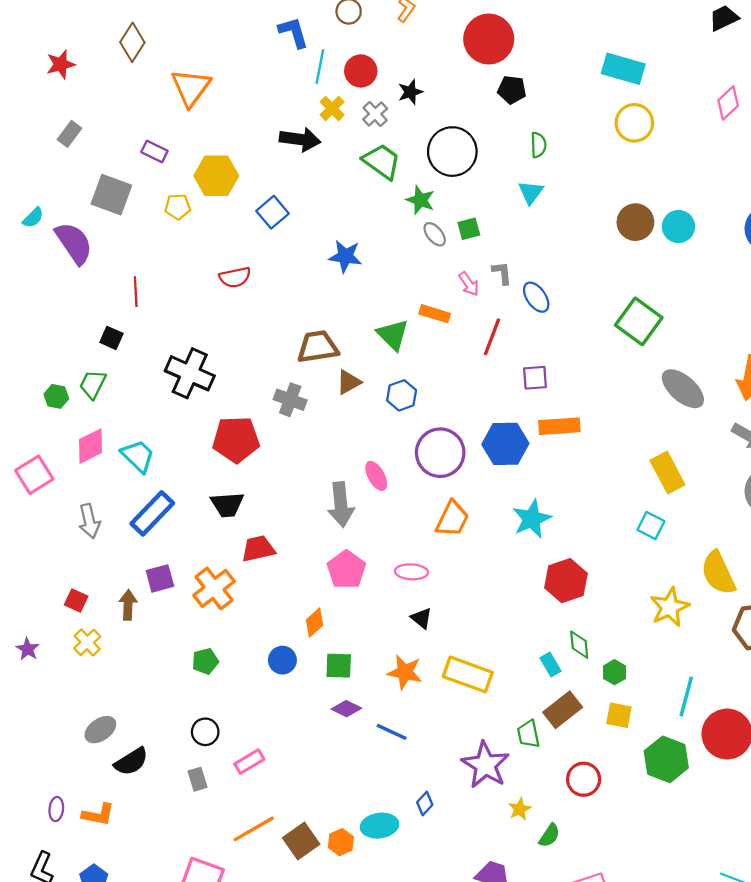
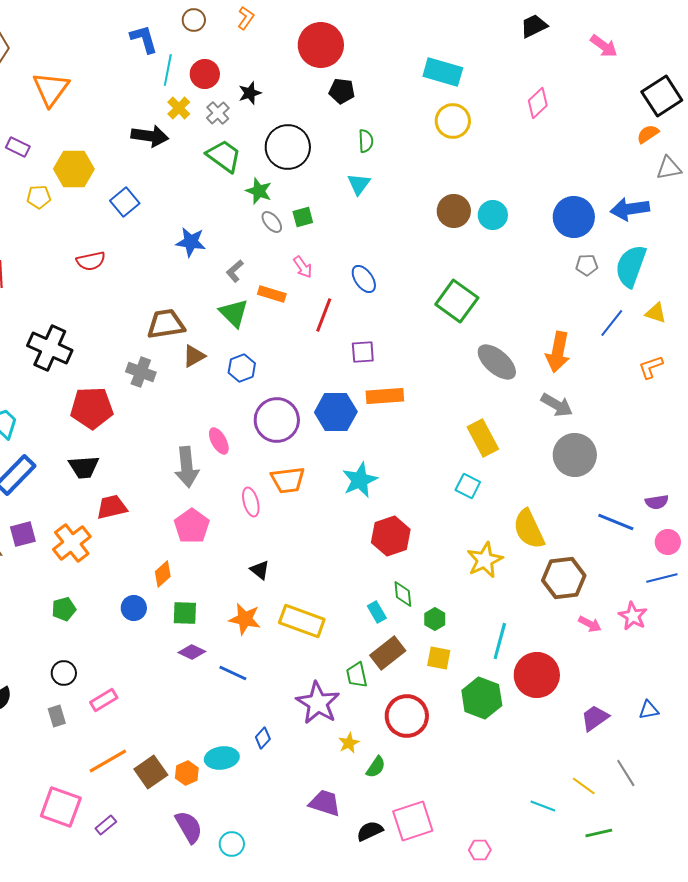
gray L-shape: (502, 273) -> (235, 271), moved, turned -125
orange trapezoid: (452, 519) -> (288, 480), turned 57
pink ellipse: (411, 572) -> (251, 502), moved, turned 72
red circle: (584, 779) -> (407, 716), size x1.4

